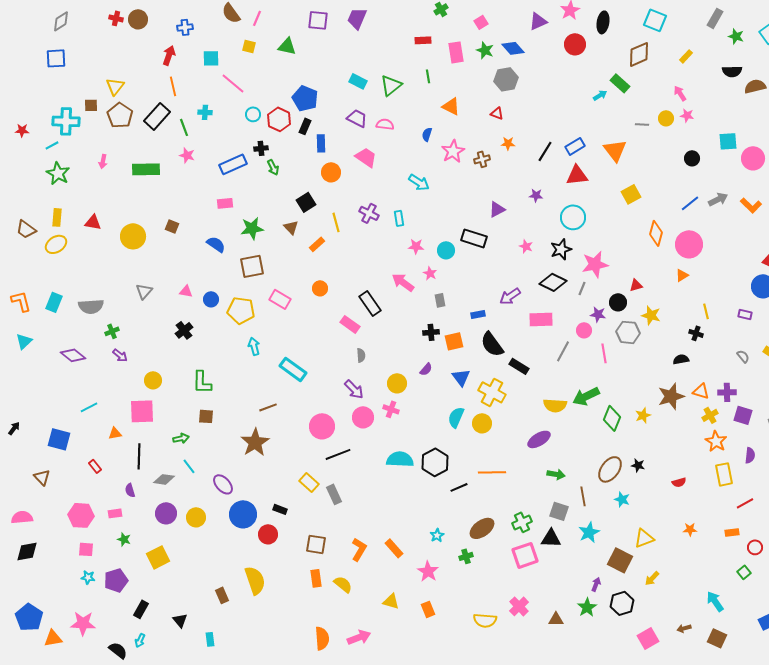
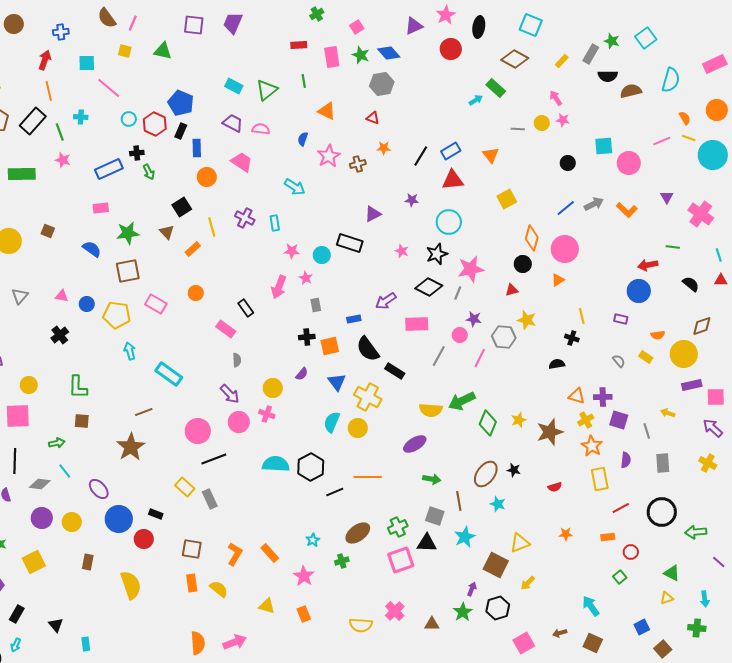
gray rectangle: (715, 18) -> (591, 54), moved
brown diamond: (639, 54) -> (515, 59), turned 52
orange triangle: (615, 150) -> (491, 155), size x0.7
pink arrow: (403, 282) -> (279, 287), turned -105
black circle: (618, 302) -> (523, 264), moved
black rectangle: (370, 303) -> (246, 308), size x0.7
pink line: (604, 353) -> (480, 358), turned 36
brown star: (671, 396) -> (550, 432), moved
brown rectangle: (222, 595) -> (88, 562), moved, turned 35

